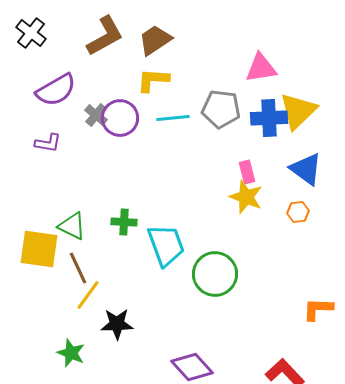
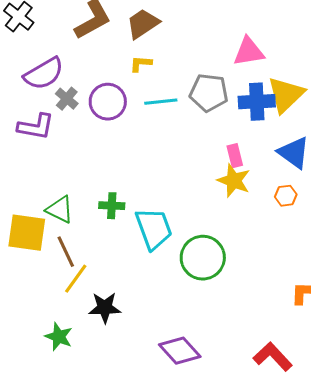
yellow L-shape: (153, 80) -> (141, 64), size x0.7
gray cross: (96, 115) -> (67, 99), moved
purple L-shape: (48, 143) -> (36, 127), size x1.4

